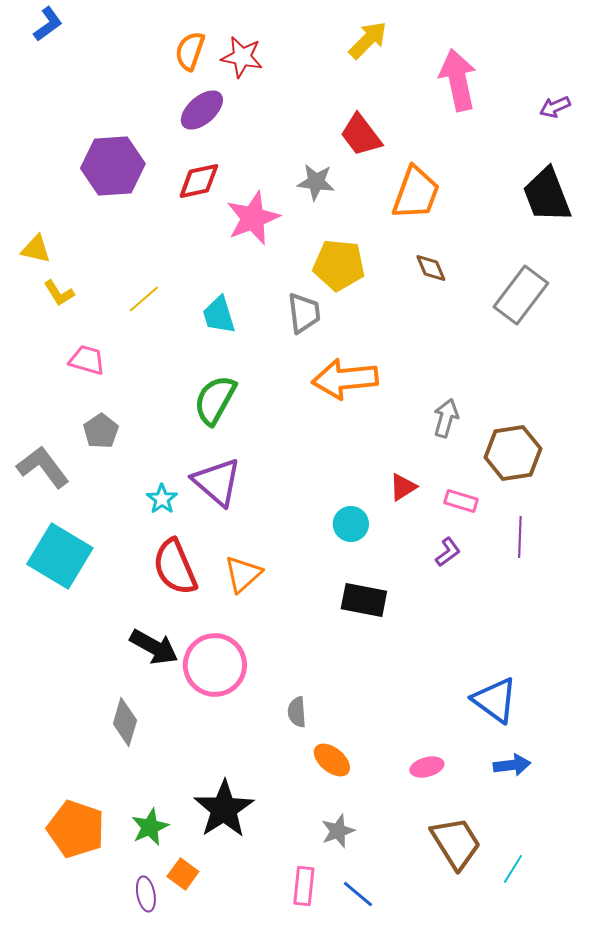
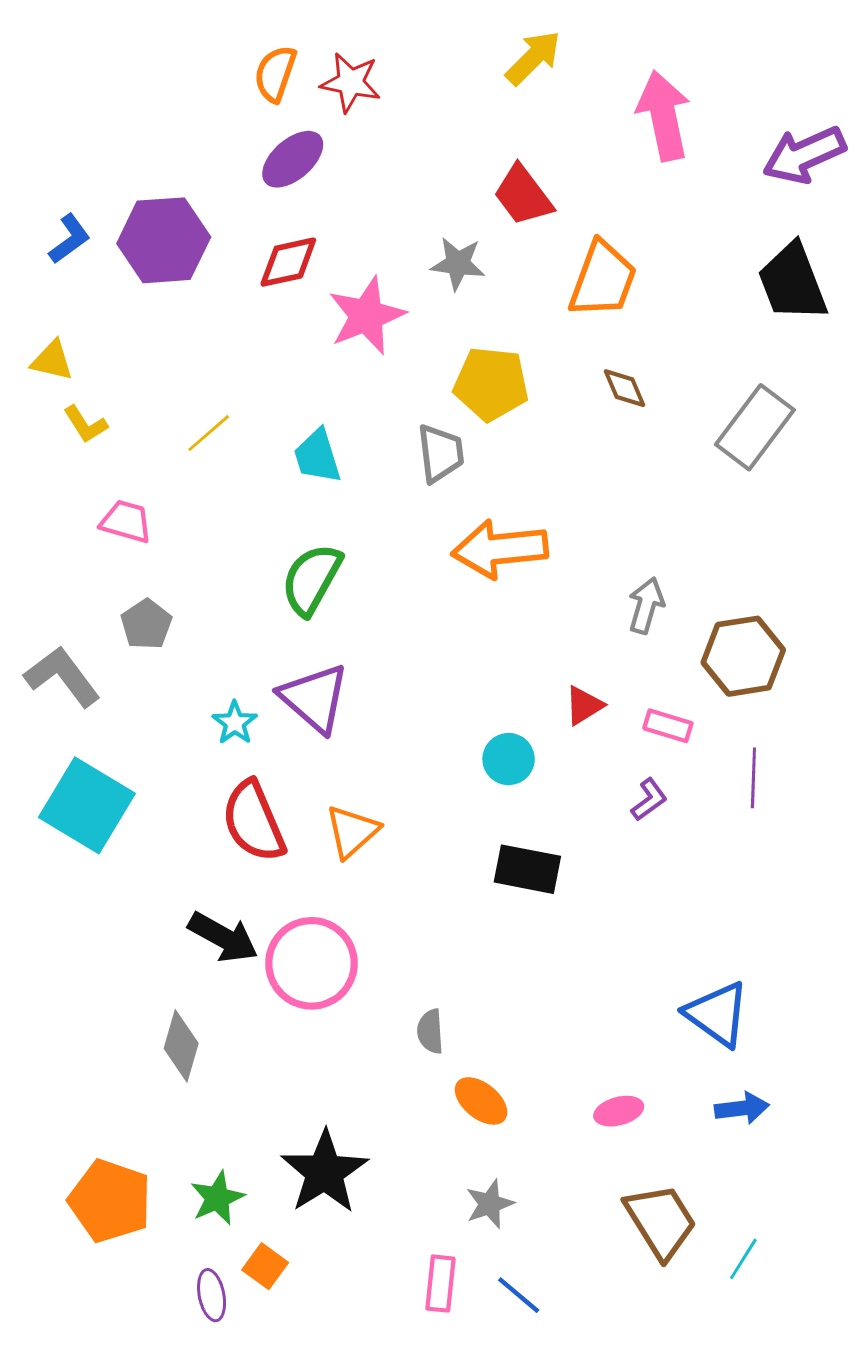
blue L-shape: (48, 24) -> (70, 239), moved
purple arrow: (555, 107) -> (804, 155), size x1.8

